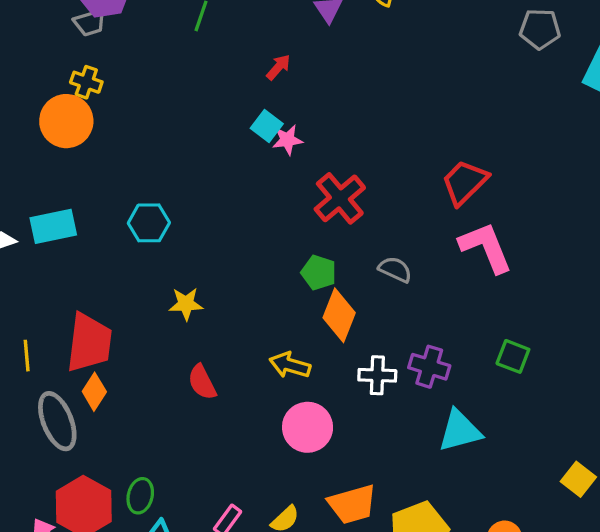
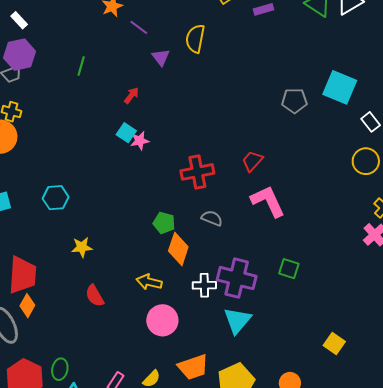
gray pentagon: (540, 29) -> (294, 101), moved
red trapezoid: (465, 182) -> (252, 161), size x0.7
red cross: (340, 198) -> (197, 172), moved, turned 32
purple cross: (429, 367) -> (237, 278), size x1.5
cyan triangle: (460, 431) -> (237, 320), moved, turned -32

